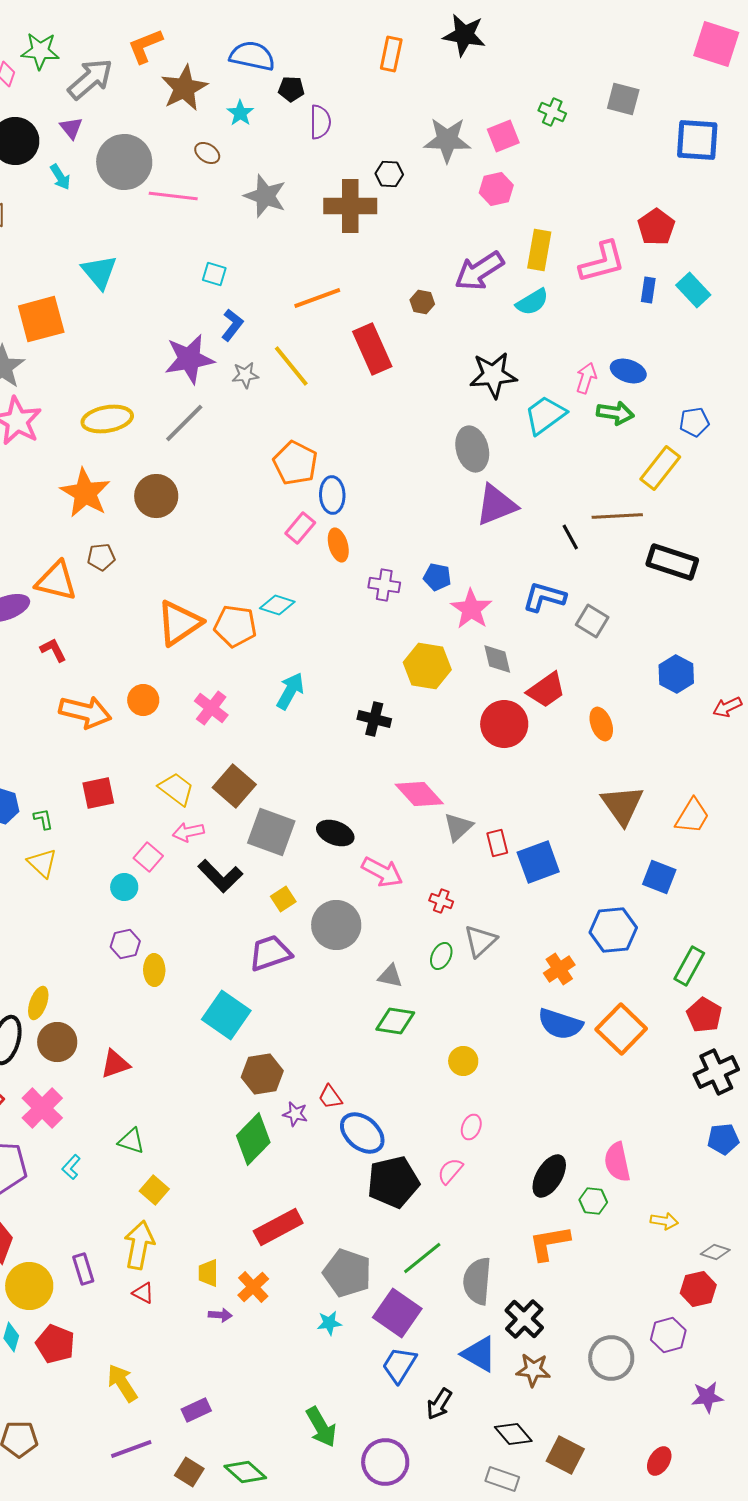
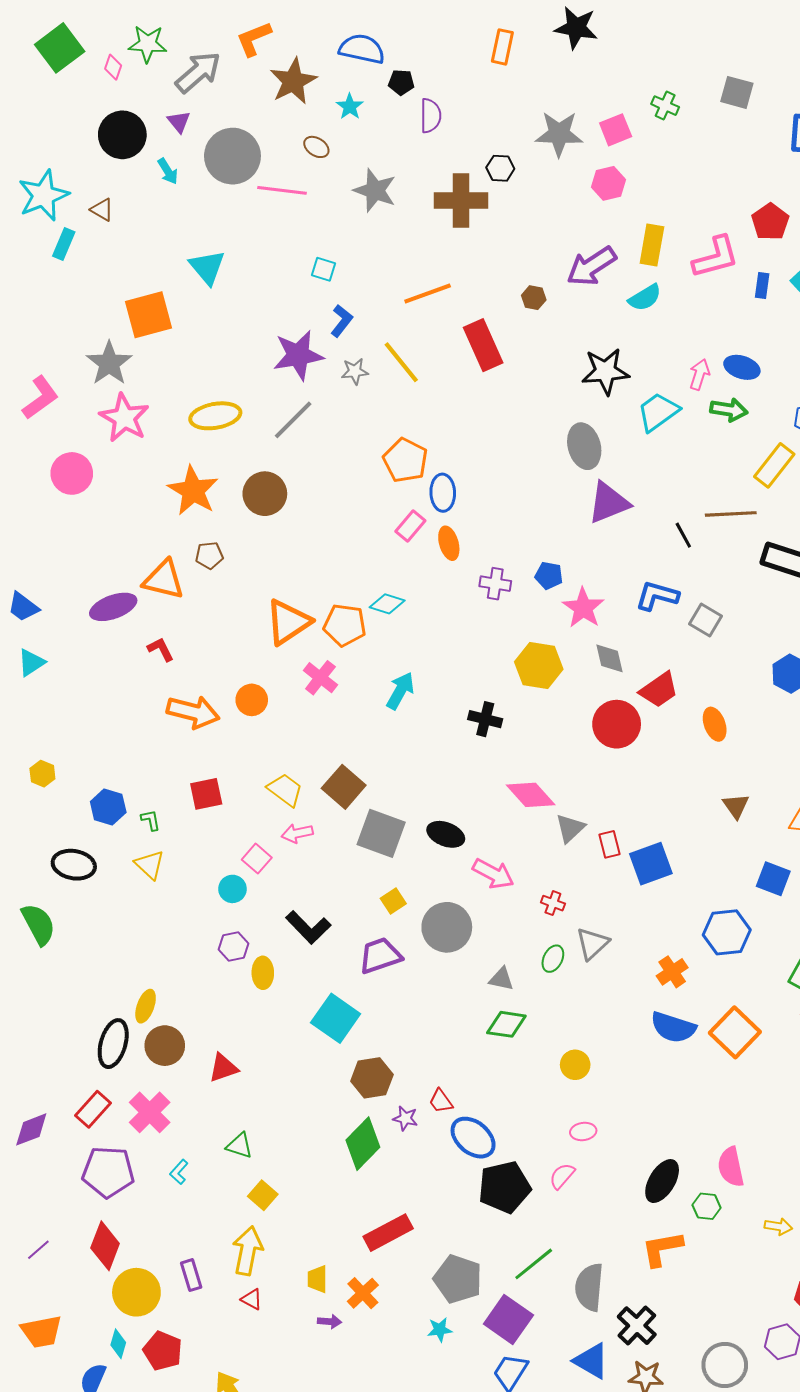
pink cross: (211, 708) -> (320, 678), moved
brown triangle: (622, 805) -> (736, 806), size x0.6
black L-shape: (220, 876) -> (308, 927), moved
pink ellipse: (471, 1127) -> (583, 1131), turned 60

